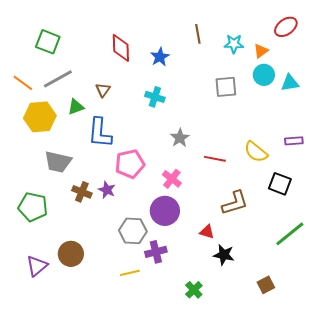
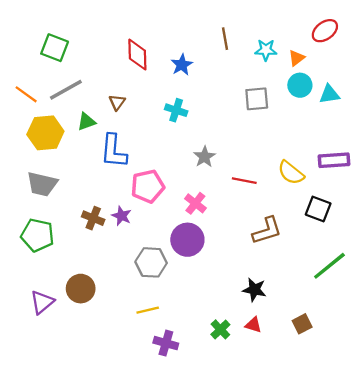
purple rectangle: (294, 141) -> (334, 160), size x1.5
gray trapezoid: (58, 162) -> (42, 184), moved
red triangle: (207, 232) -> (253, 325), moved
purple cross: (156, 252) -> (166, 343), moved, turned 30

